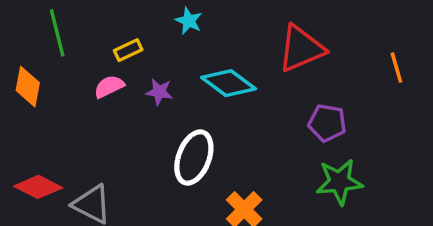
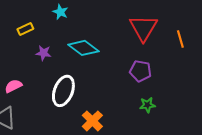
red triangle: (301, 48) -> (143, 28), moved, turned -36
pink semicircle: (109, 87) -> (13, 86), moved
green star: (339, 182) -> (147, 105), size x0.6

